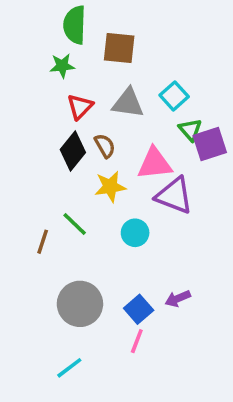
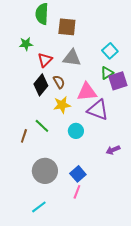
green star: (62, 66) -> (26, 44), moved
cyan square: (174, 96) -> (110, 51), moved
green triangle: (190, 130) -> (107, 73), turned 40
purple arrow: (178, 299) -> (113, 150), moved

